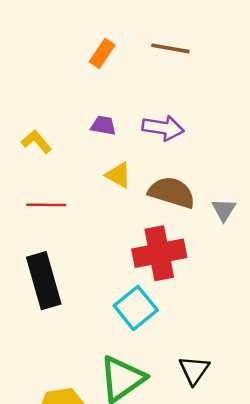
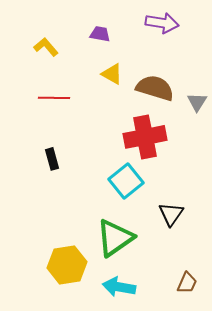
purple arrow: (163, 128) -> (162, 23), moved
black rectangle: (44, 281) -> (52, 159), size x0.5
black triangle: (194, 370) -> (171, 214), moved

